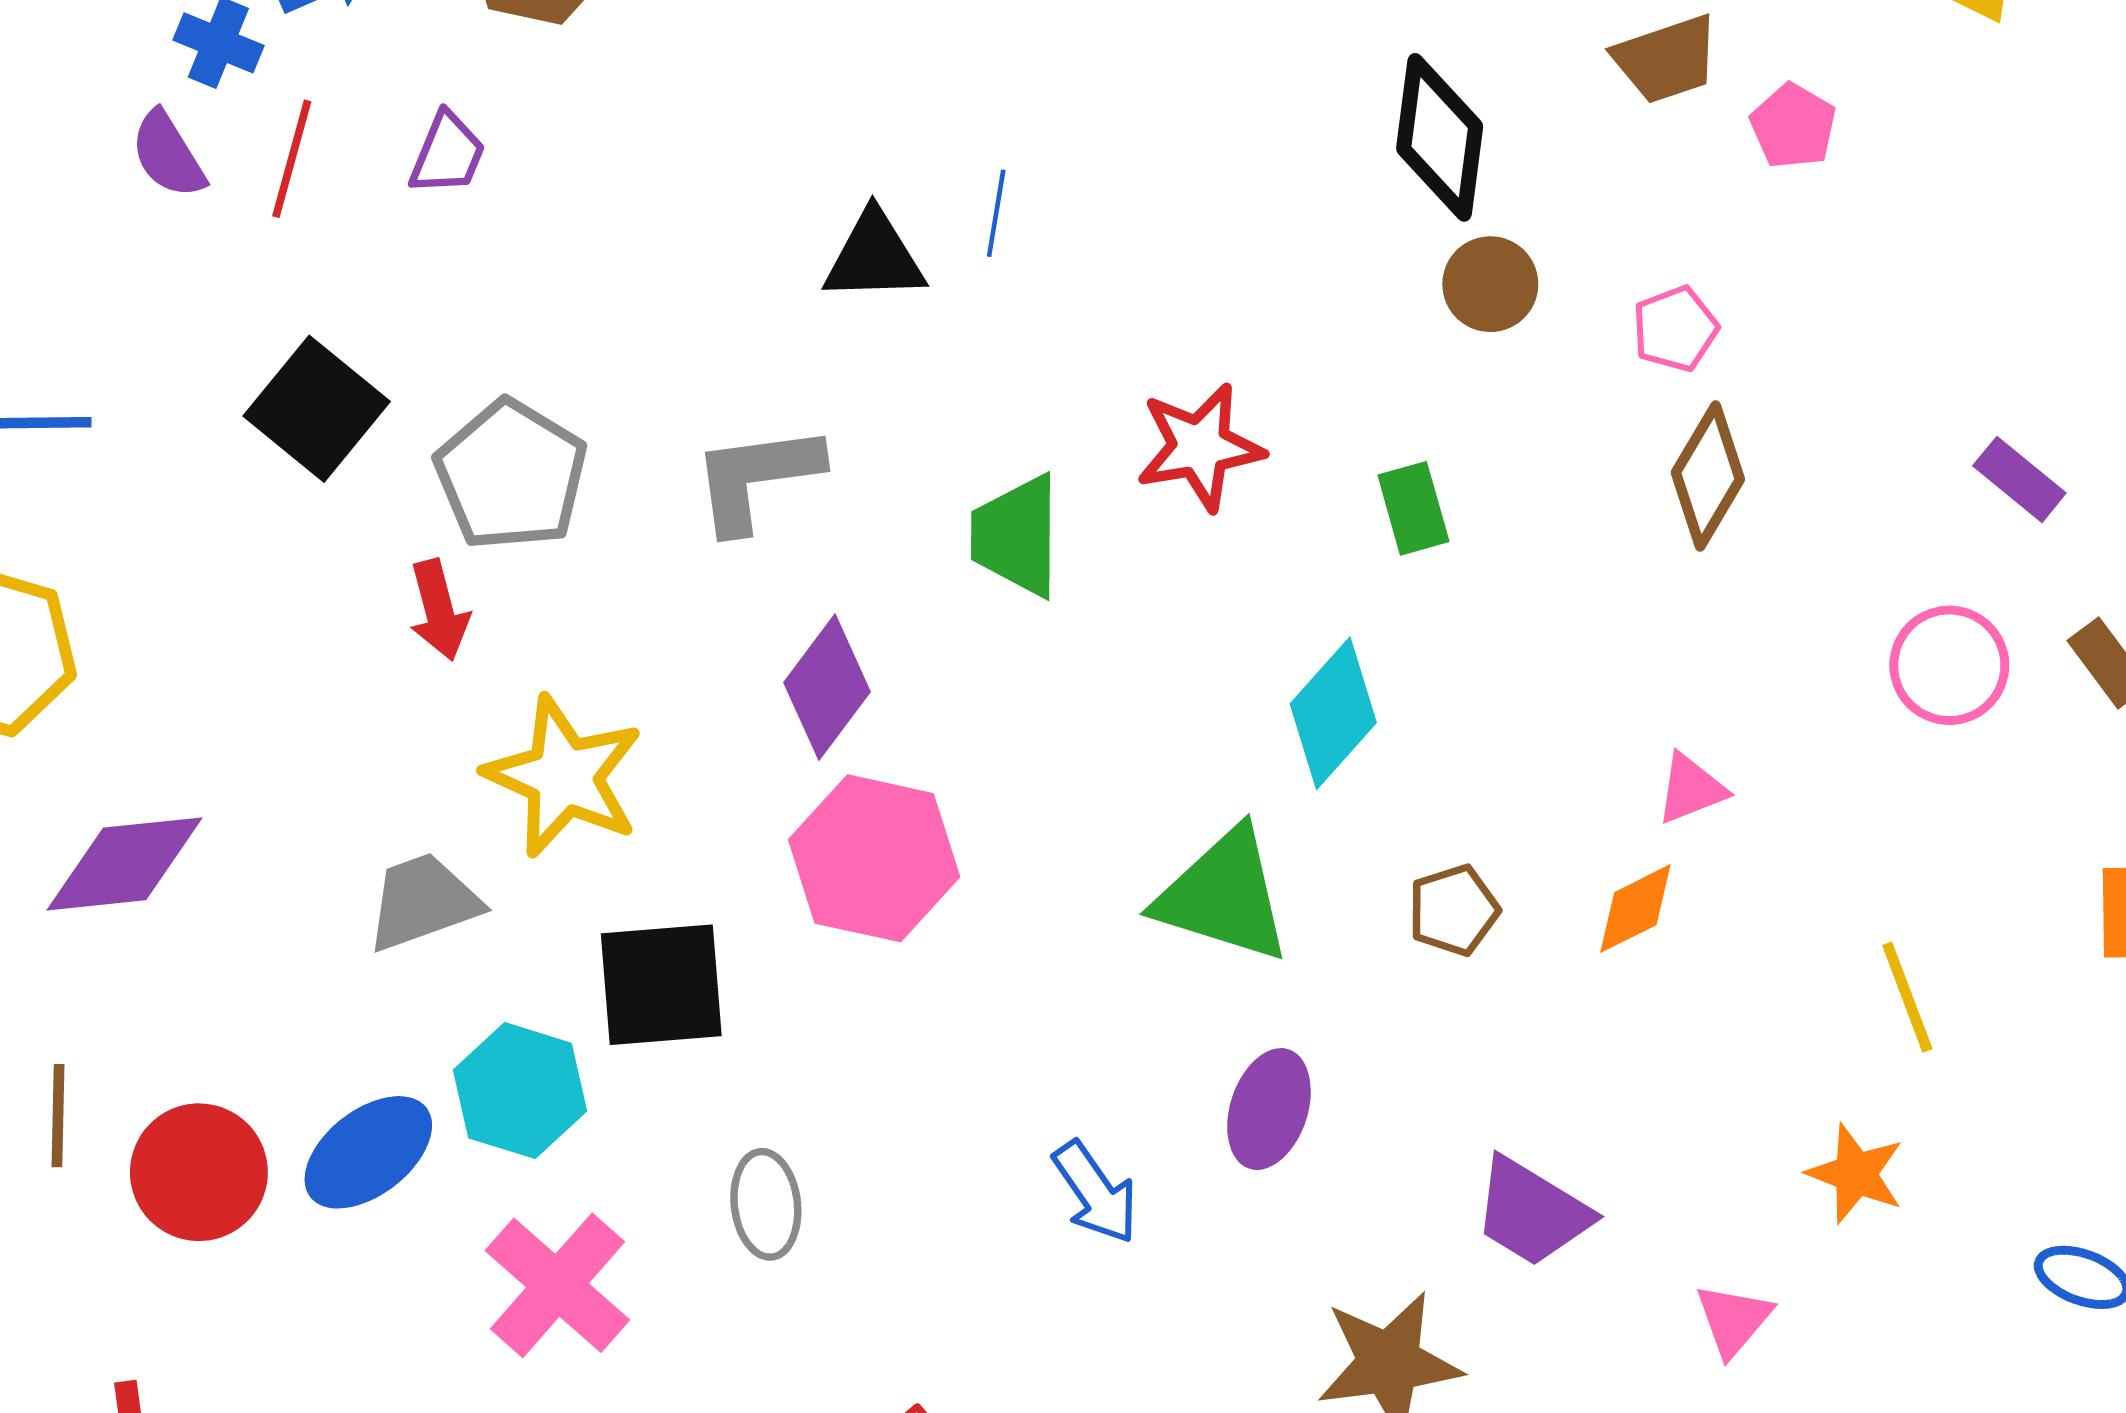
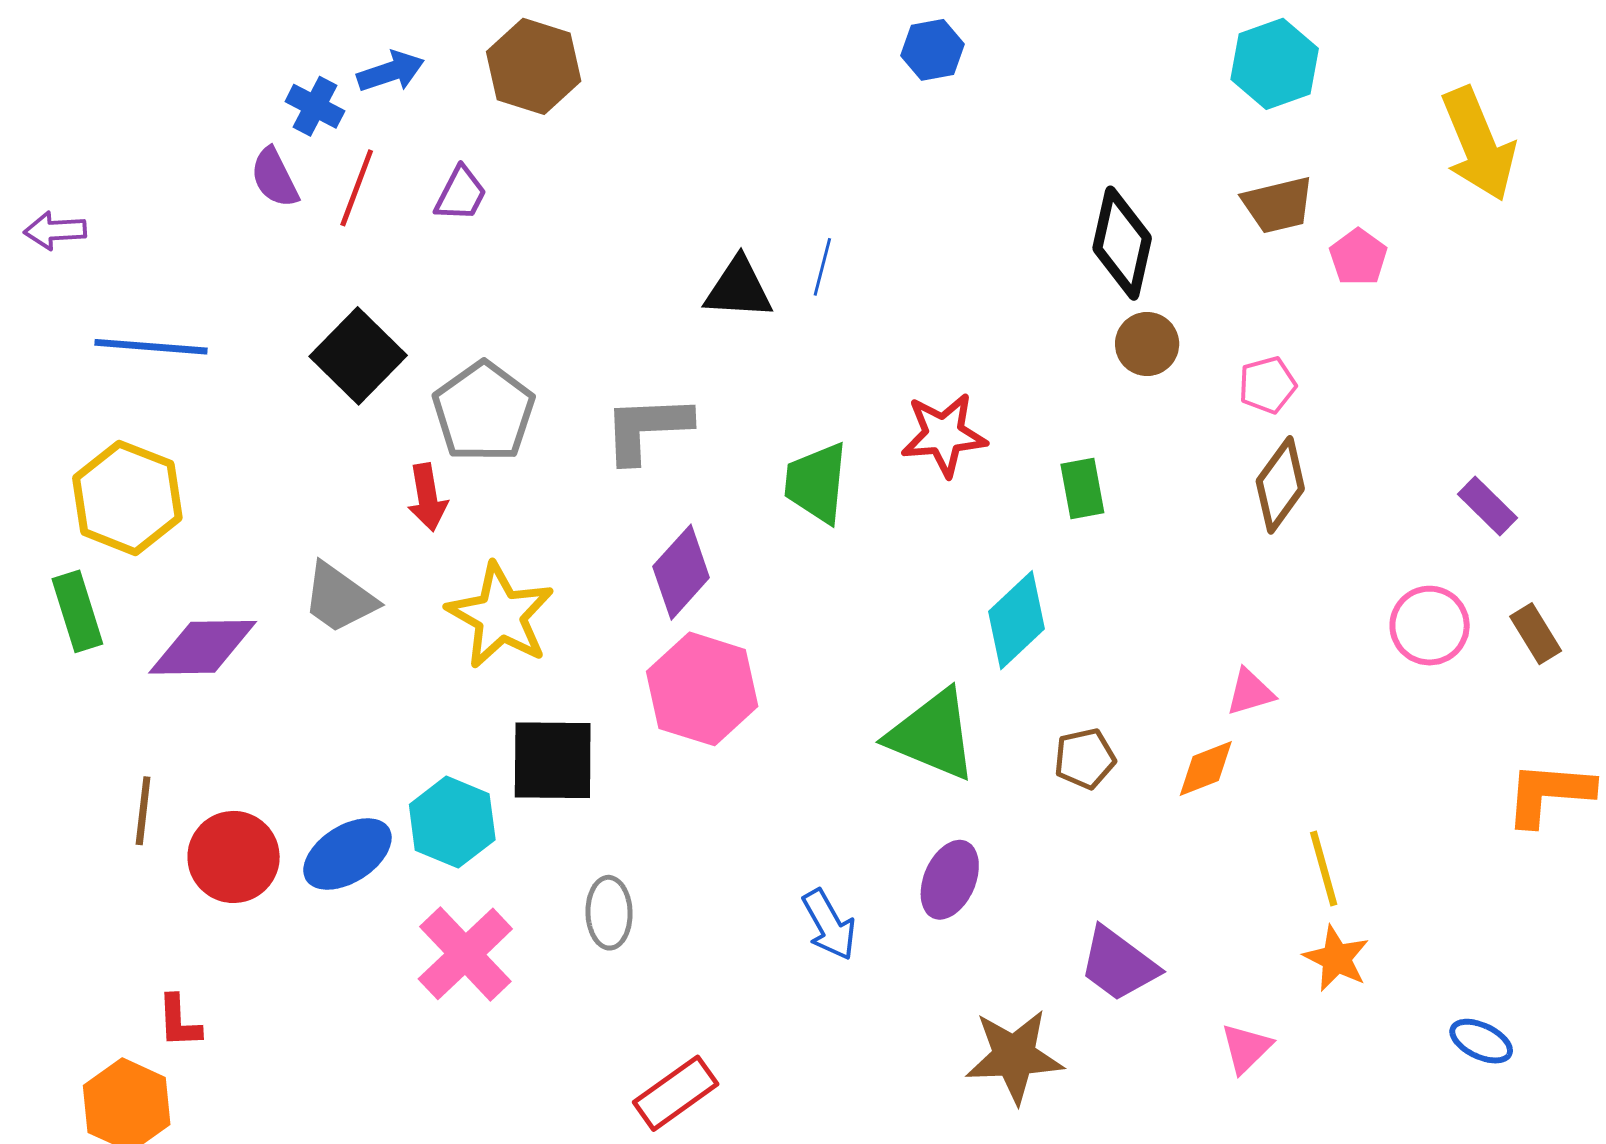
gray trapezoid: (423, 902) -> (339, 598), moved, turned -130
yellow line: (1907, 997) -> (1324, 868), moved

